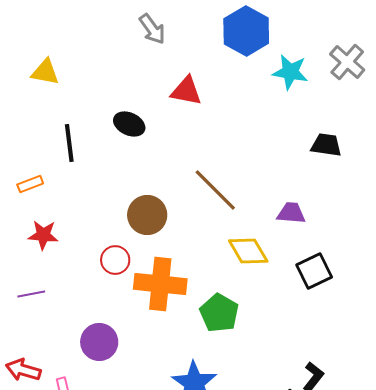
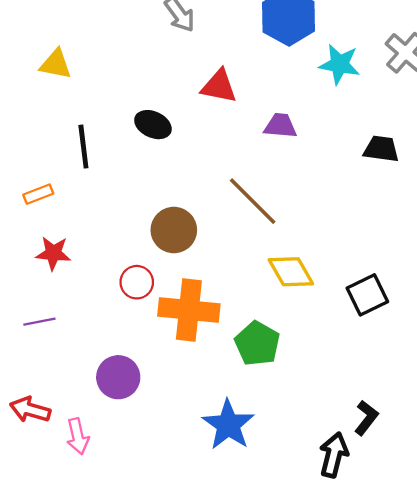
purple trapezoid: (291, 213) -> (280, 126), moved

